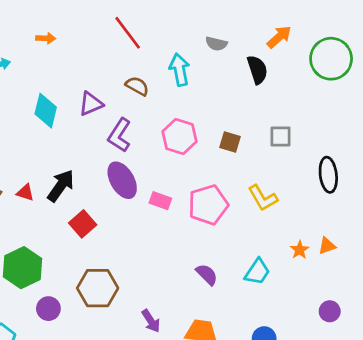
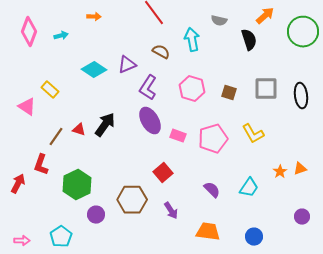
cyan diamond: (46, 111) -> (94, 70), turned -70
gray square: (281, 137) -> (266, 89), size x1.4
black ellipse: (328, 175) -> (301, 96), moved
red square: (83, 224) -> (163, 173), moved
purple arrow: (151, 321) -> (171, 211), moved

